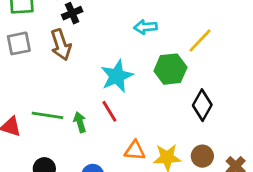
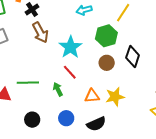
brown arrow: (61, 45) -> (40, 32), moved
green arrow: (80, 122) -> (58, 89), moved
brown circle: (202, 156) -> (107, 63), moved

